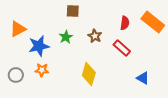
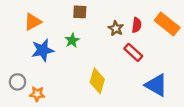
orange triangle: (18, 29) -> (33, 22), moved
brown star: (95, 36) -> (116, 28), moved
orange star: (42, 70) -> (37, 94), moved
blue triangle: (143, 78) -> (156, 85), size x1.6

